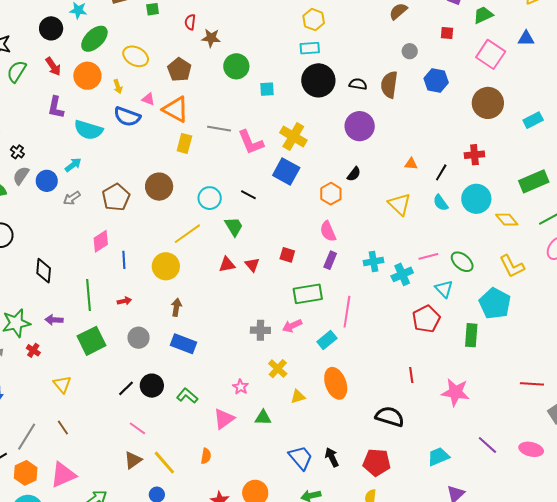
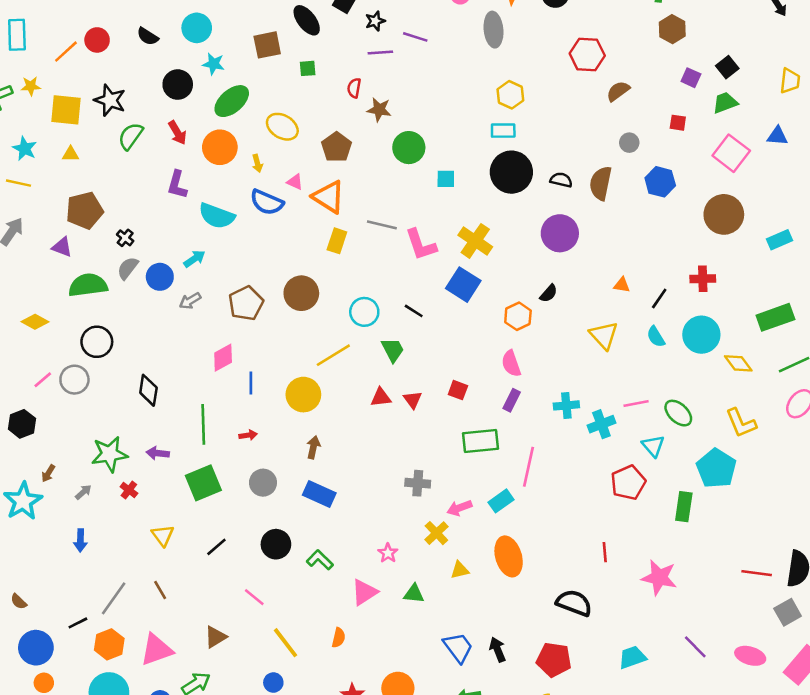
pink arrow: (292, 326) -> (459, 508), moved
black line: (126, 388) -> (216, 547), moved
brown triangle: (133, 460) -> (215, 637), moved

